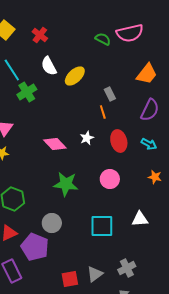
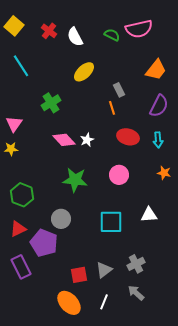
white semicircle: (49, 66) -> (75, 37), moved
green cross: (27, 92) -> (51, 103), moved
white star: (87, 138) -> (87, 140), moved
red ellipse: (119, 141) -> (128, 137), turned -60
cyan arrow: (149, 144) -> (158, 140), turned 56

